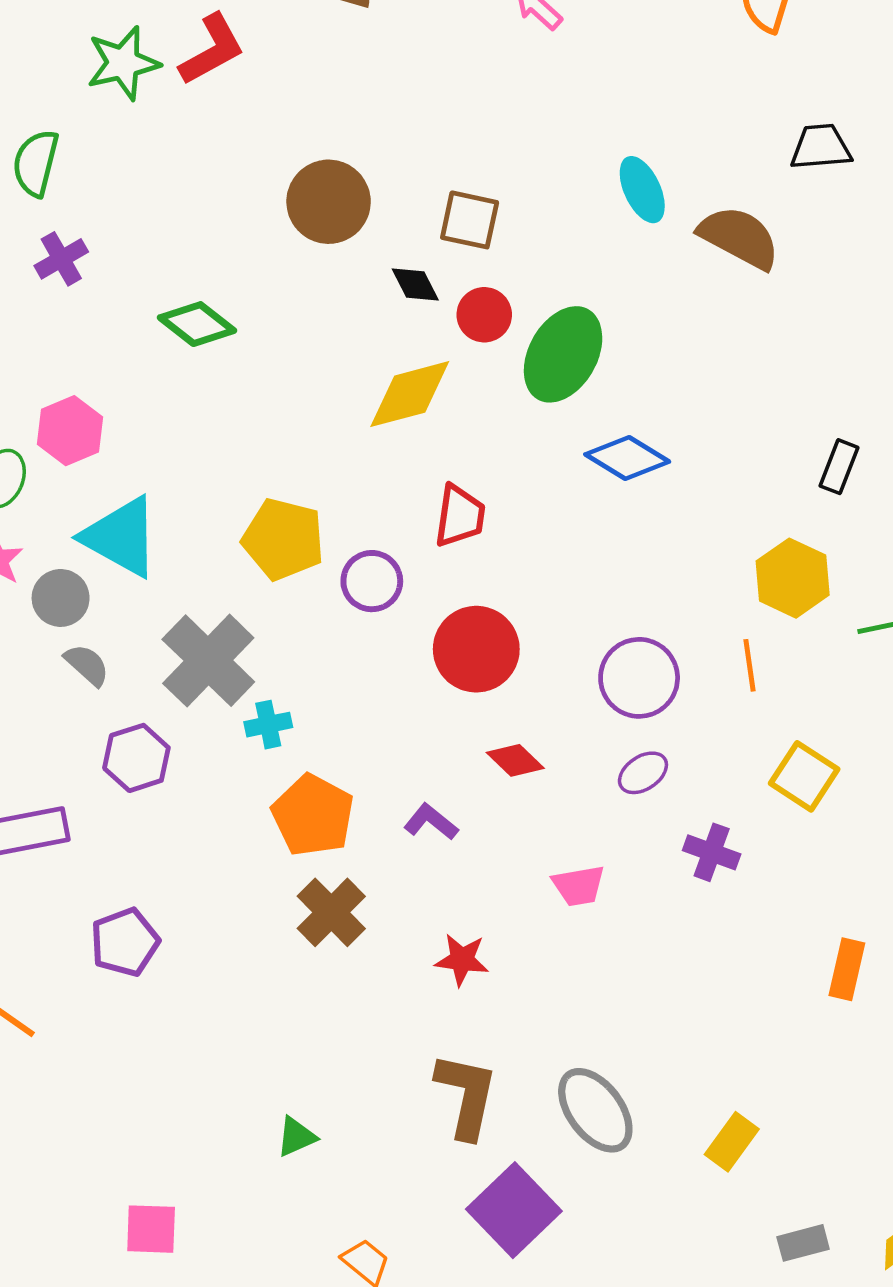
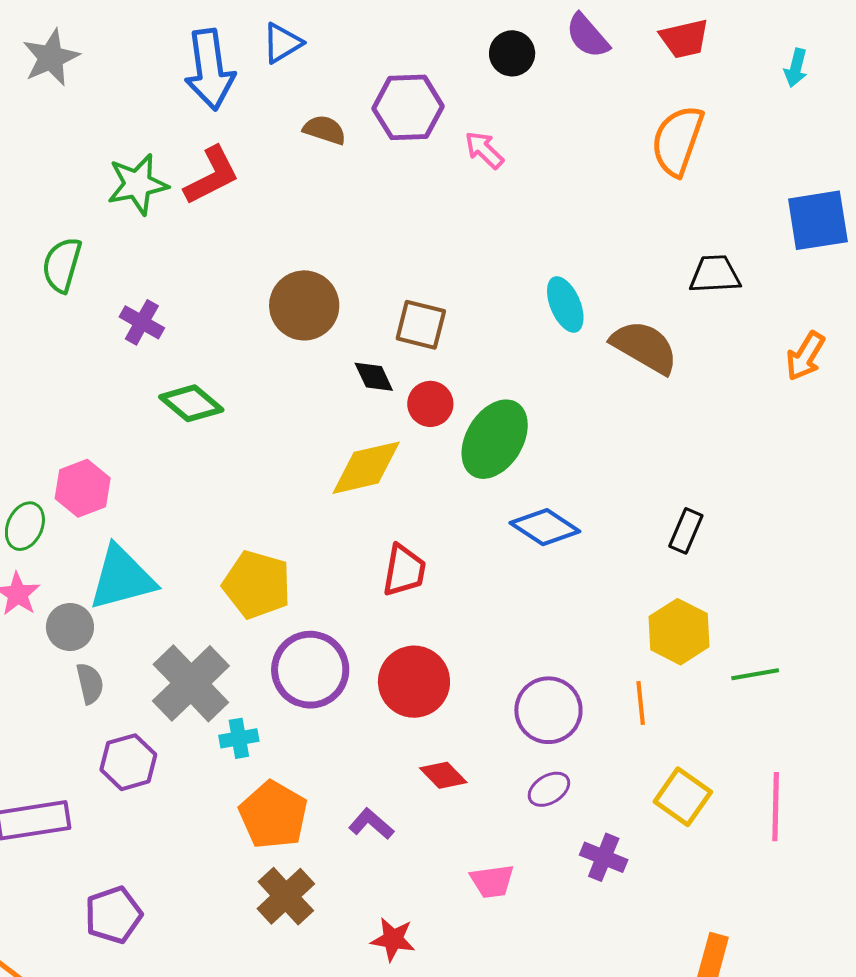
purple cross: (61, 259) -> (142, 322), moved, turned -33
black rectangle: (839, 467) -> (686, 531), moved
cyan triangle: (121, 537) -> (122, 578), turned -46
purple circle: (372, 581) -> (310, 670), moved, size x1.5
gray semicircle: (87, 665) -> (90, 683), turned 33

